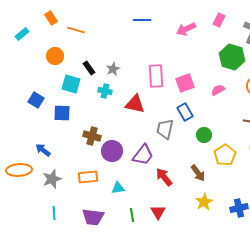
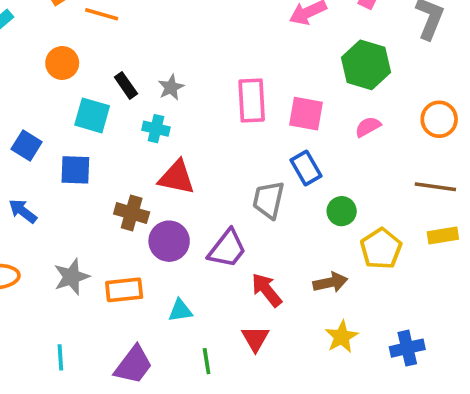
green hexagon: (232, 57) -> (366, 65), moved
pink square: (185, 83) -> (306, 114), turned 30
red triangle: (135, 104) -> (177, 177), moved
blue arrow: (43, 150) -> (23, 211), moved
brown arrow: (198, 173) -> (330, 282), turned -66
gray star: (52, 179) -> (72, 277), moved
red triangle: (158, 212) -> (255, 339), moved
purple trapezoid: (93, 217) -> (133, 365), turned -60

